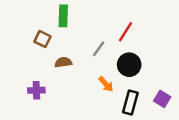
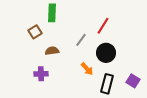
brown square: (43, 39) -> (35, 32), turned 32
purple cross: (36, 90) -> (41, 74), moved

